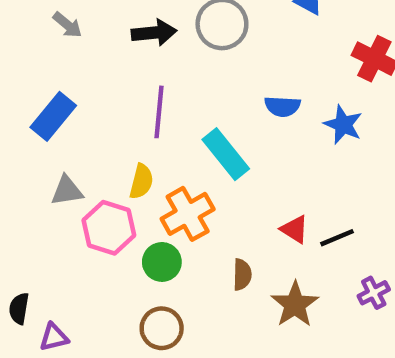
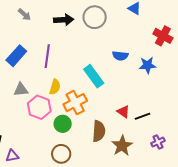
purple line: (159, 112) -> (47, 56), moved
blue star: (343, 125) -> (147, 65), turned -30
brown semicircle: (242, 275) -> (99, 131), size x1.5

